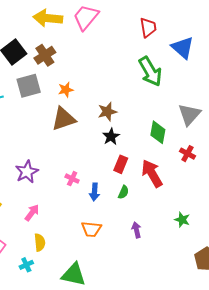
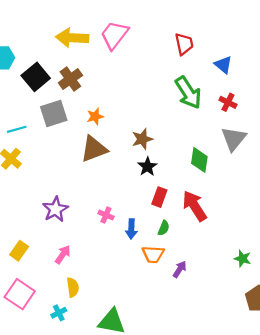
blue triangle: (183, 48) -> (223, 65), size x0.7
red cross: (187, 154) -> (228, 102), moved
green star: (182, 220) -> (243, 259), moved
orange trapezoid: (91, 229) -> (153, 254), moved
purple arrow: (136, 230) -> (180, 269), turned 49

